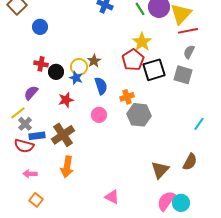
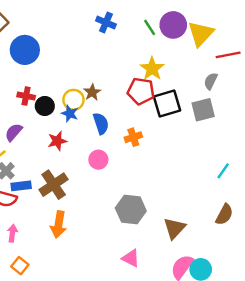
blue circle: (40, 27) -> (25, 50), size x1.5
red line: (188, 31) -> (228, 55), moved
red pentagon: (133, 60) -> (141, 91), turned -30
gray square: (183, 75) -> (203, 110), turned -30
gray hexagon: (139, 115) -> (131, 210), moved
brown semicircle: (190, 162) -> (224, 215), moved
pink arrow: (30, 174) -> (12, 233), turned 96
pink triangle: (112, 197) -> (131, 258), moved

